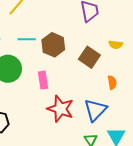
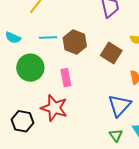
red star: (60, 109) -> (54, 108), moved

